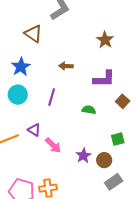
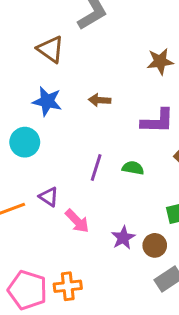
brown star: (105, 40) -> (160, 61), turned 30
blue star: (21, 67) -> (47, 101), moved, turned -30
purple line: (52, 97) -> (96, 167), moved

